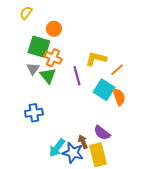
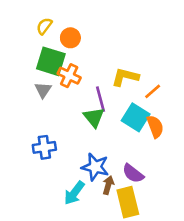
yellow semicircle: (26, 13) -> (44, 26), moved
green triangle: (48, 76) -> (94, 117), moved
brown arrow: (83, 142) -> (108, 185), turned 40
blue star: (73, 153) -> (95, 167), moved

